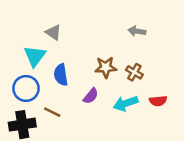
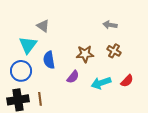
brown cross: (134, 72) -> (114, 51), moved
red semicircle: (158, 101) -> (127, 81), turned -40
brown line: (52, 112) -> (40, 99), moved, turned 56

